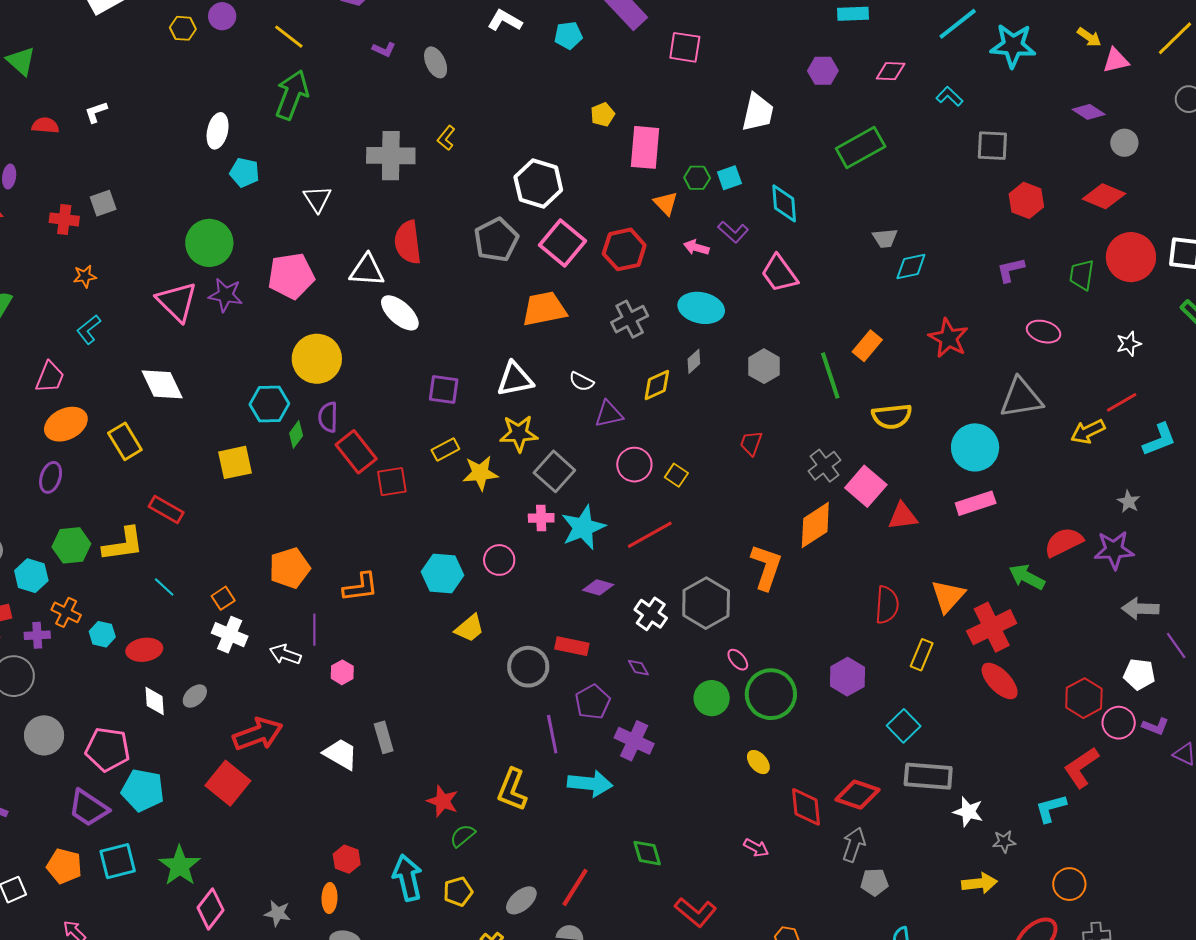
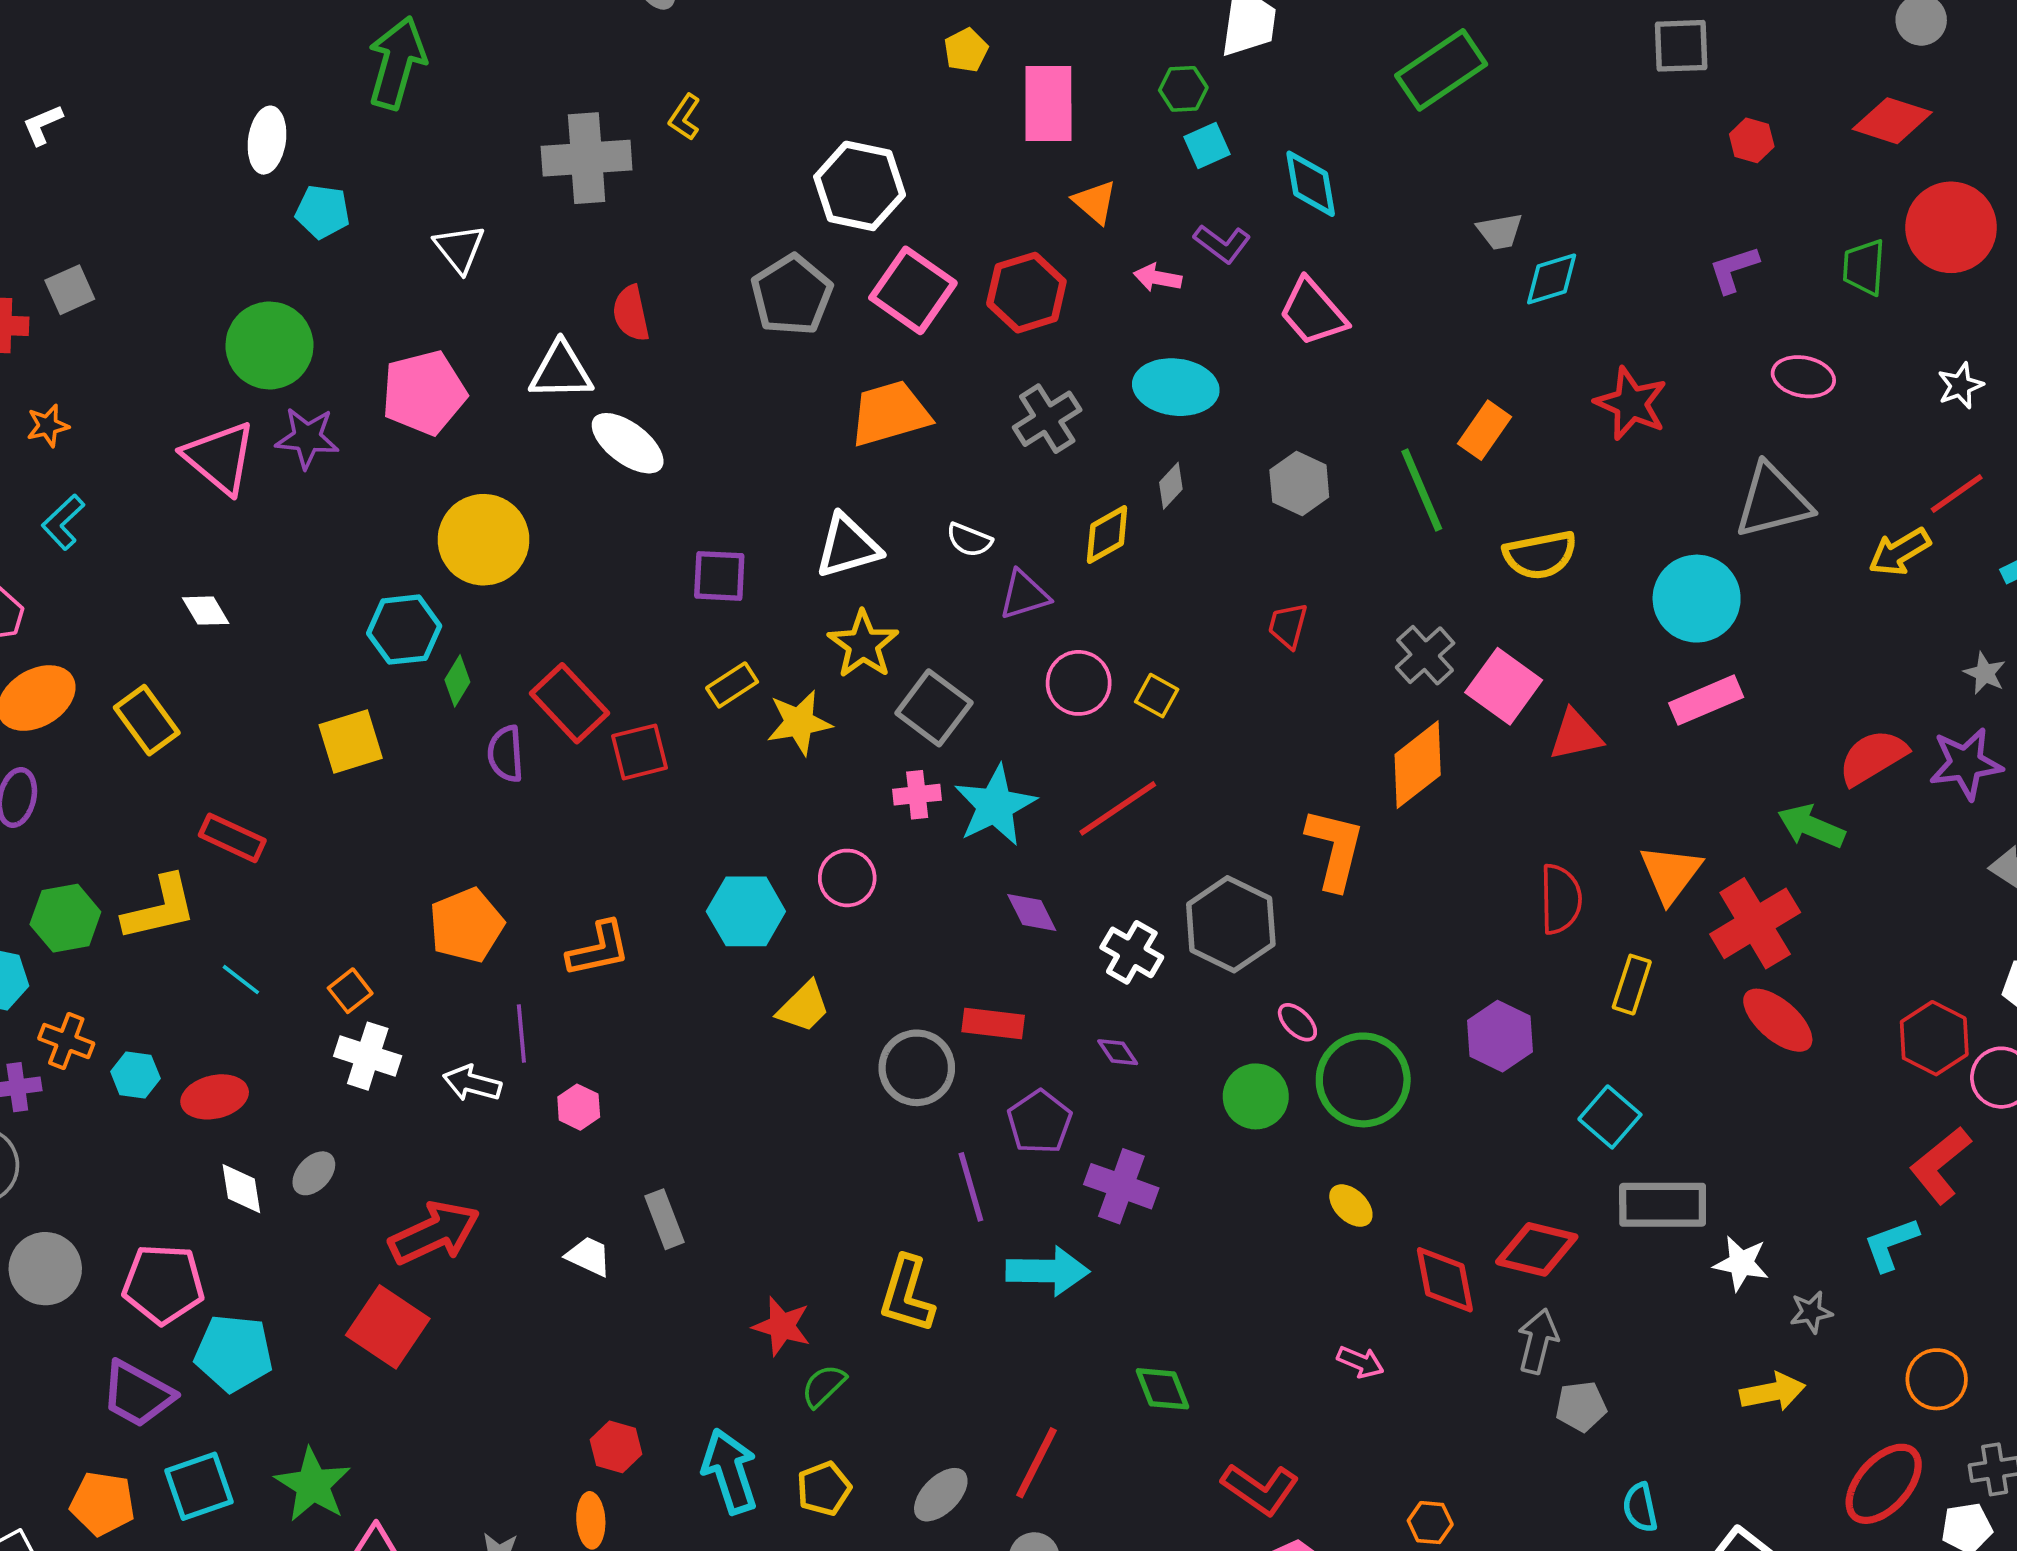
green hexagon: (697, 178) -> (1183, 89), moved
red hexagon: (1026, 200) -> (1752, 140), size x0.7
red semicircle: (408, 242) -> (631, 313), size x0.7
white diamond: (162, 384) -> (206, 611), size x0.6
purple semicircle: (328, 417) -> (506, 754), moved
yellow star: (519, 434) -> (863, 644), turned -30
purple diamond: (598, 587) -> (1032, 913), turned 52
white trapezoid: (341, 754) -> (589, 1256), size x0.7

